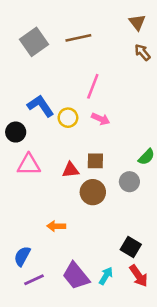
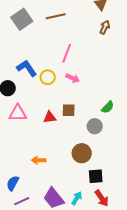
brown arrow: (142, 52) -> (105, 27), turned 64
brown circle: (93, 192) -> (82, 153), moved
black square: (131, 247) -> (96, 176), turned -35

